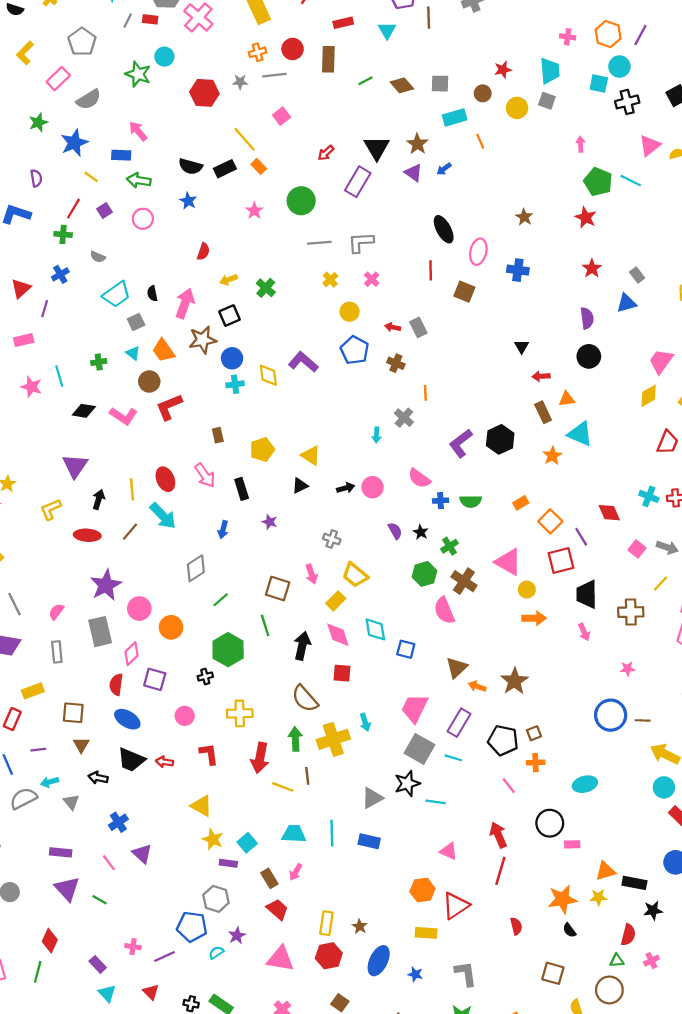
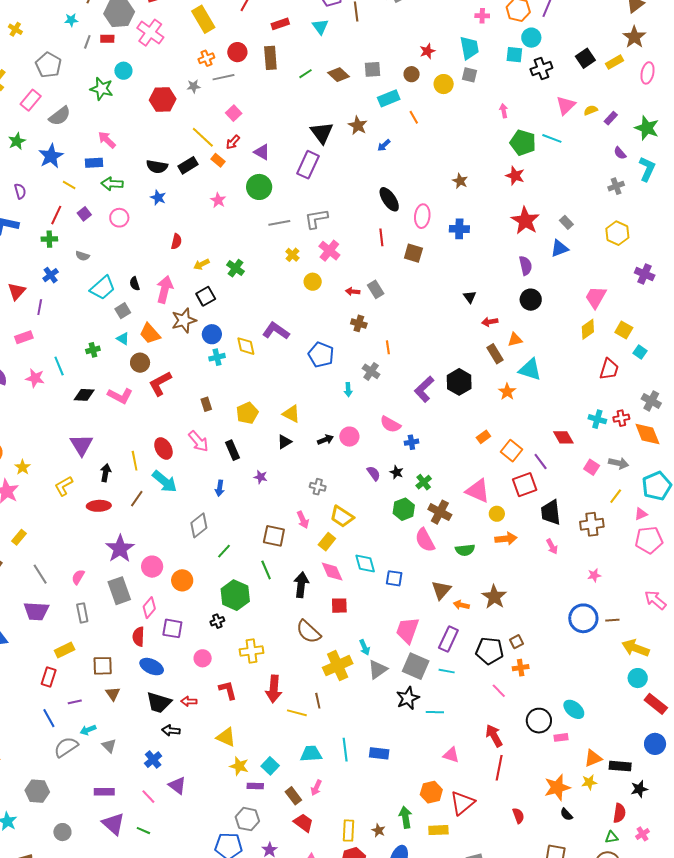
red arrow: (326, 153) -> (233, 142), moved
purple triangle: (413, 173) -> (262, 152), moved
red star: (592, 268) -> (525, 221), size x1.6
pink cross: (372, 279) -> (329, 251), size x1.5
blue pentagon: (355, 350) -> (321, 355), moved
green semicircle: (471, 501) -> (465, 550), moved
green arrow: (295, 739) -> (405, 817), moved
black arrow: (98, 778) -> (171, 730), moved
cyan ellipse: (585, 784) -> (574, 709), moved, turned 60
gray triangle: (372, 798) -> (378, 669), moved

